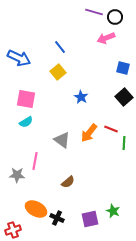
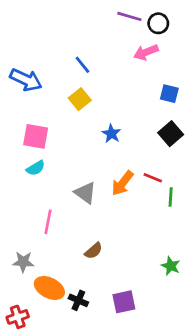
gray star: (17, 175) -> (23, 262), moved
green star: (113, 211) -> (171, 266), moved

